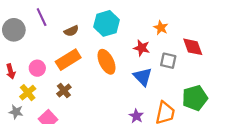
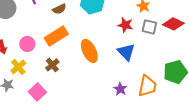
red diamond: (193, 47) -> (173, 24), turned -45
gray square: (168, 61) -> (149, 27), moved
orange ellipse: (106, 62) -> (89, 51), moved

